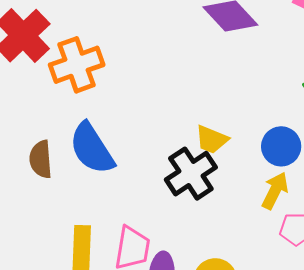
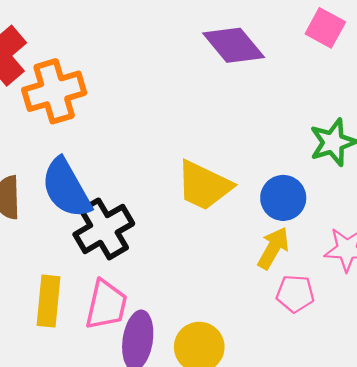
yellow trapezoid: (212, 140) -> (204, 186), size x1.5
black cross: (191, 174) -> (104, 229), moved

